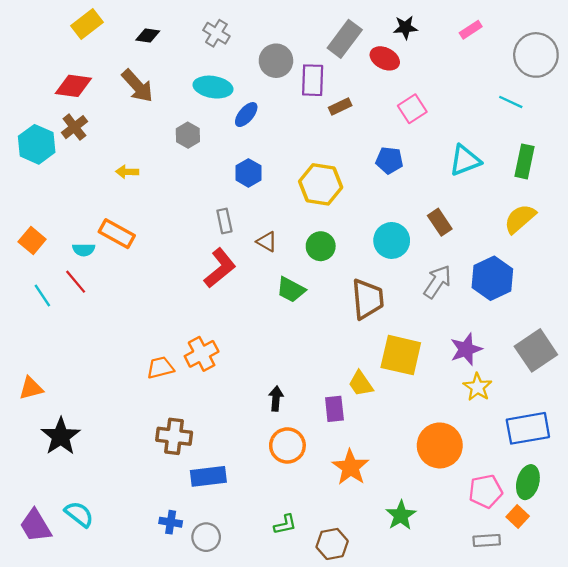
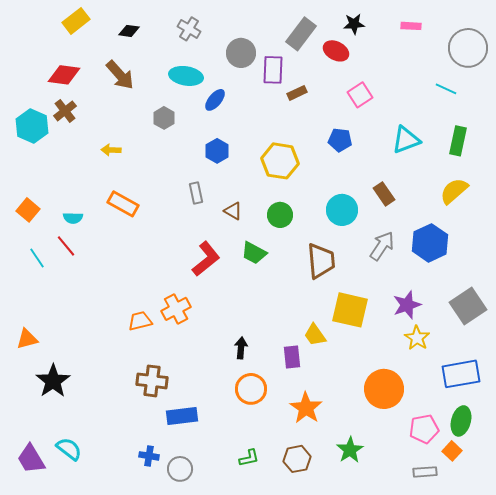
pink rectangle: (471, 30) -> (411, 26), turned 36
orange rectangle: (117, 234) -> (123, 204), moved
red L-shape: (220, 268) -> (206, 259), moved
brown hexagon: (332, 544) -> (297, 459), moved

